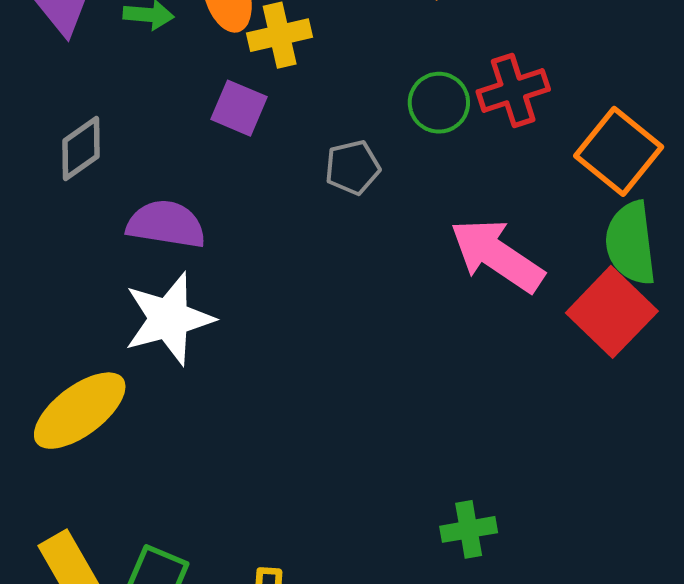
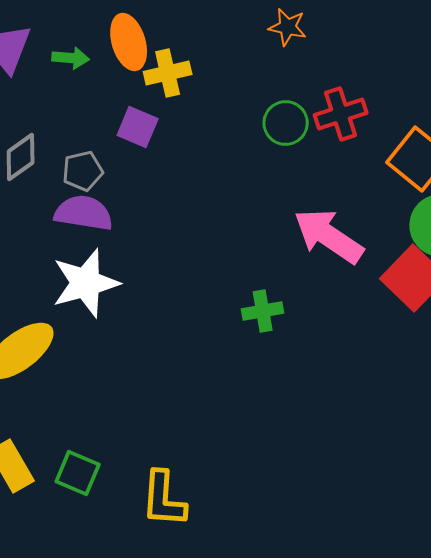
gray pentagon: (352, 167) -> (83, 171), moved
green cross: (469, 529) -> (263, 311), moved

